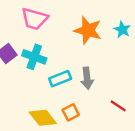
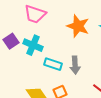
cyan rectangle: (60, 79) -> (53, 64), turned 36

